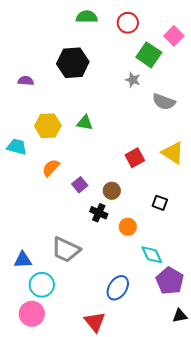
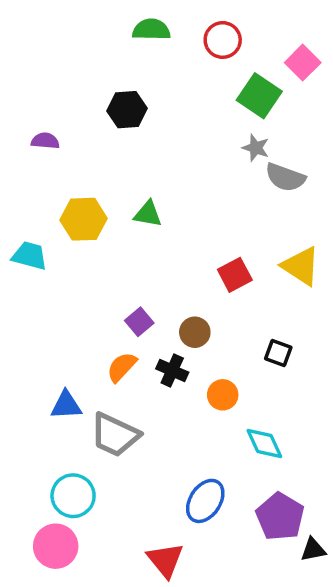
black hexagon: (73, 63) -> (127, 110), size x0.7
gray star: (133, 80) -> (256, 148), moved
orange semicircle: (51, 168) -> (122, 367), moved
blue triangle: (23, 260) -> (66, 405), moved
purple pentagon: (170, 281) -> (280, 517), moved

